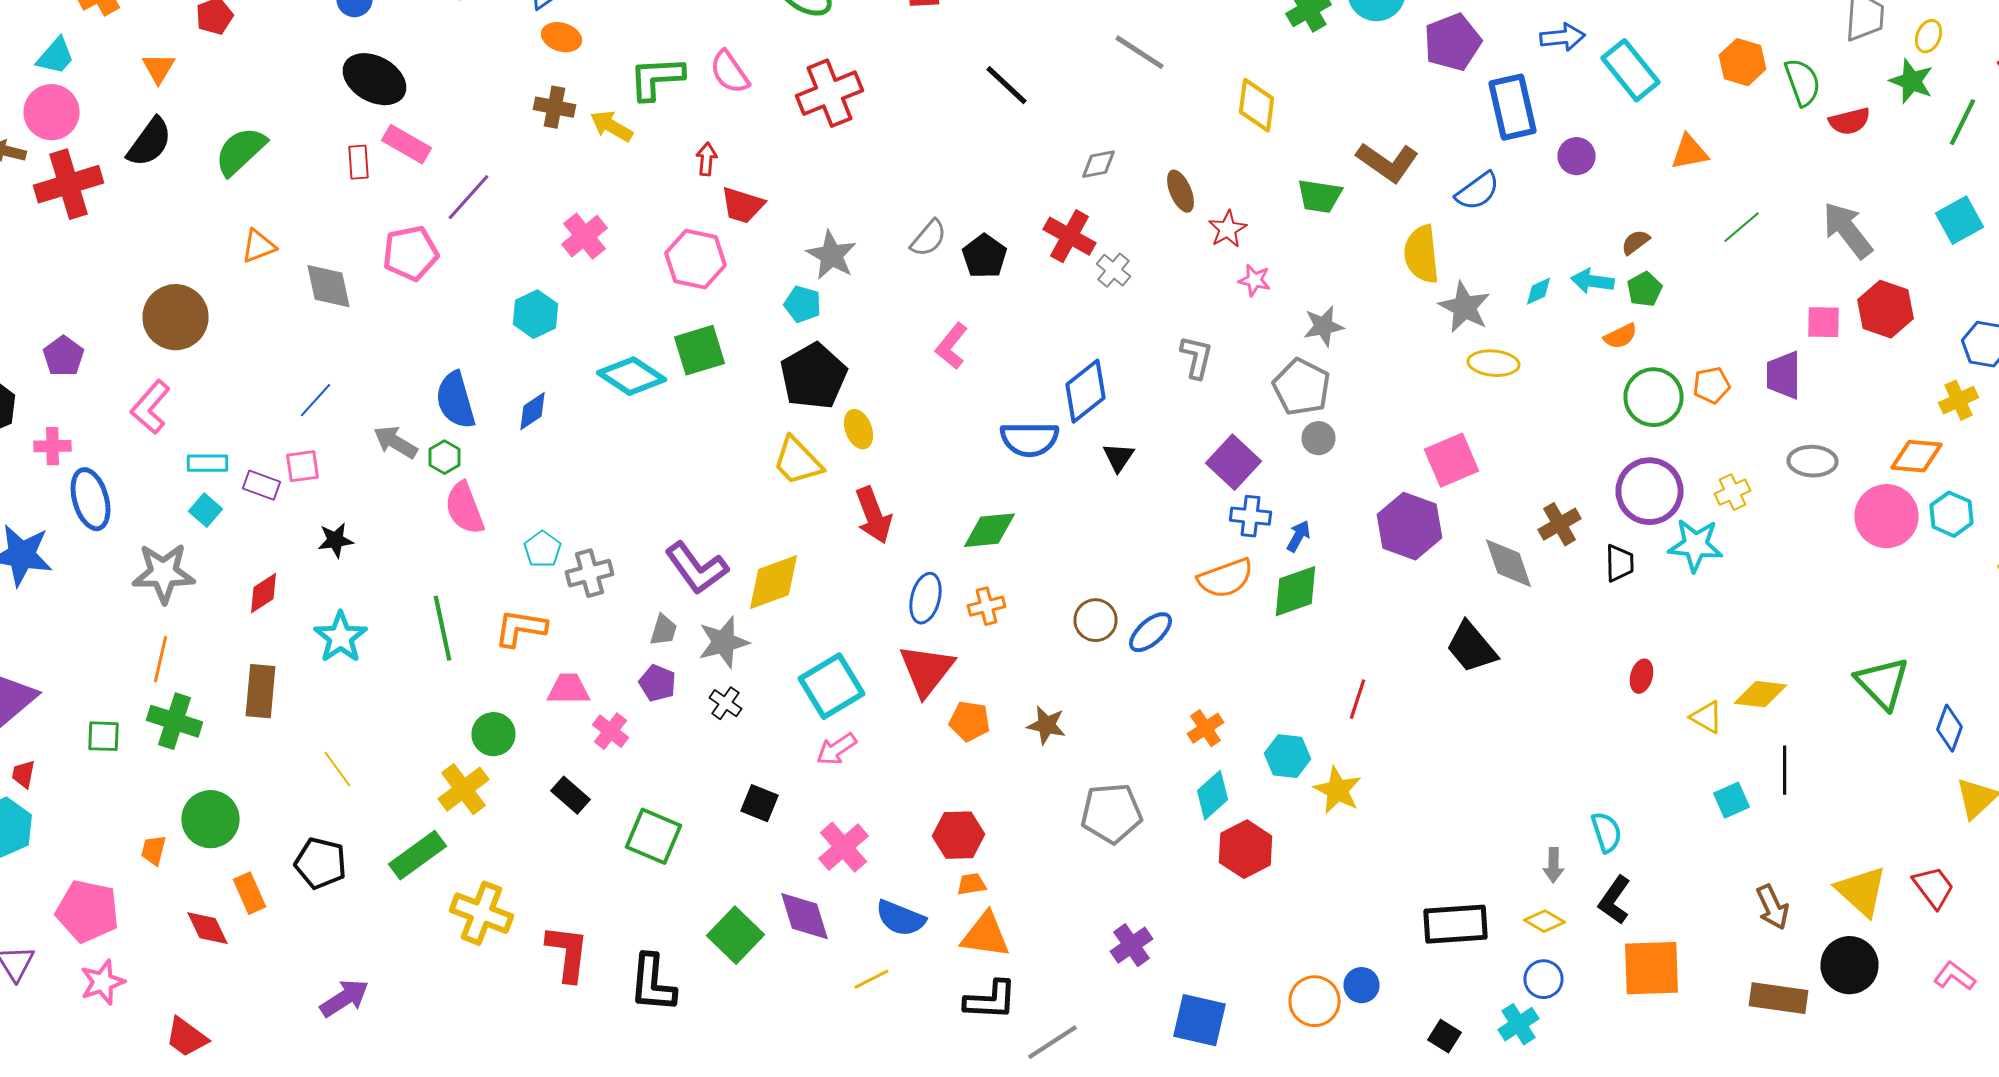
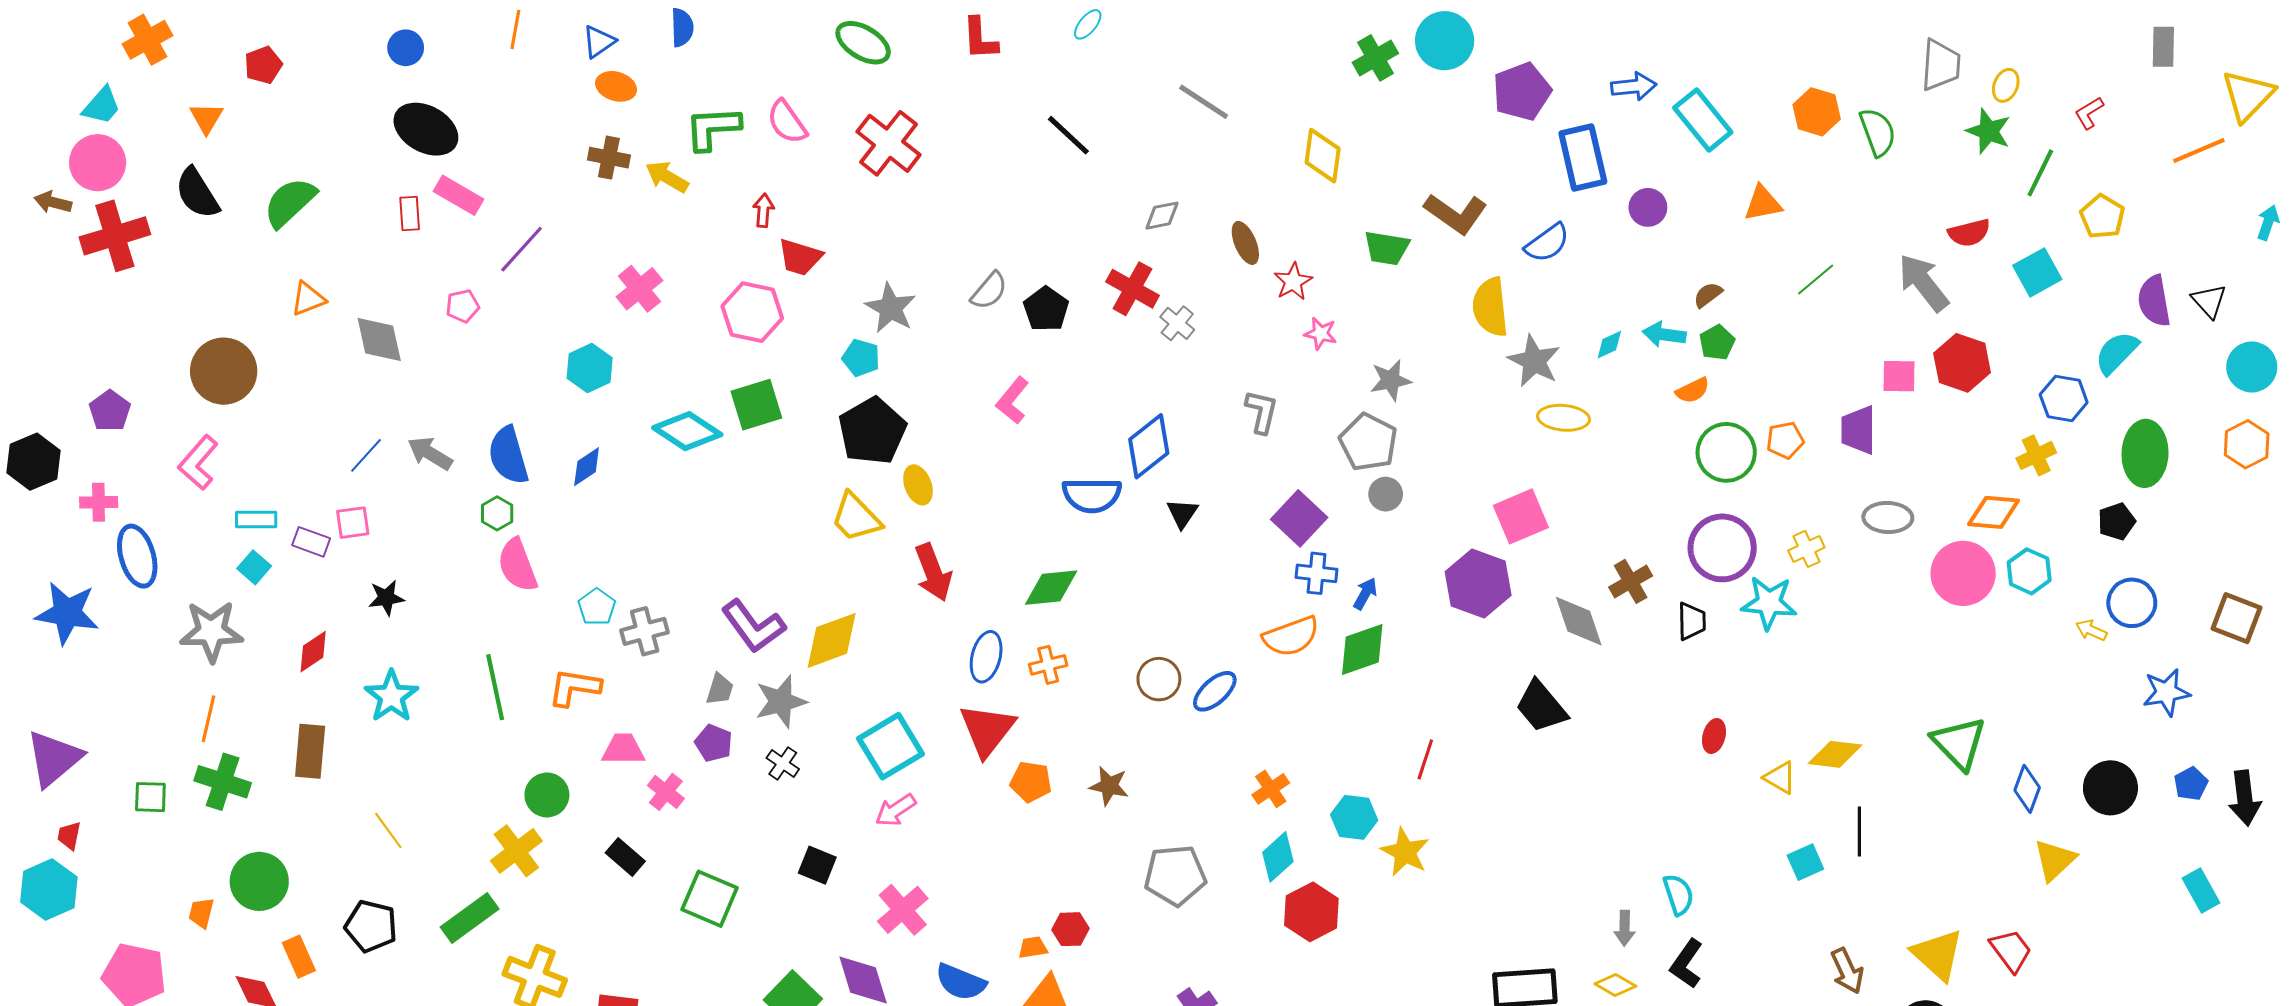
red cross: (830, 93) -> (889, 143), turned -30
red semicircle: (1850, 121) -> (1969, 233), moved
black semicircle: (150, 142) -> (197, 193), turned 112
pink pentagon: (410, 253) -> (463, 306), size x0.6
gray arrow: (396, 442) -> (430, 453), moved
red hexagon: (958, 835) -> (1070, 929), moved, size x0.7

